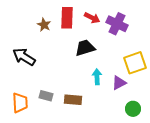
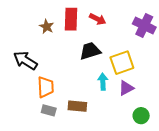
purple cross: (117, 24) -> (144, 25), moved
yellow square: (135, 63) -> (122, 63), moved
gray rectangle: (46, 96) -> (49, 110), moved
orange trapezoid: (20, 103) -> (46, 87), moved

